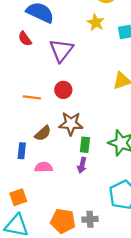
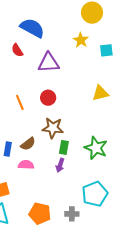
purple triangle: (61, 50) -> (49, 63), turned 45
orange line: (32, 97) -> (20, 102), turned 56
brown semicircle: (43, 133) -> (28, 144), moved
gray cross: (90, 219) -> (72, 214), moved

